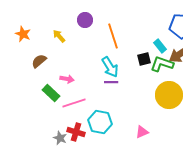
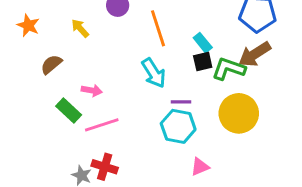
cyan rectangle: (160, 46) -> (203, 43), moved
purple line: (111, 82) -> (181, 102), moved
cyan hexagon: (100, 122) -> (178, 126), moved

